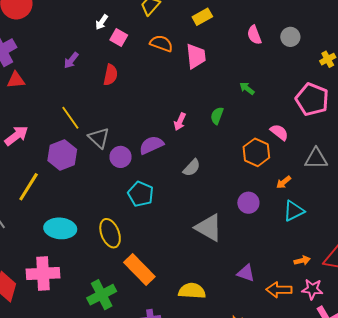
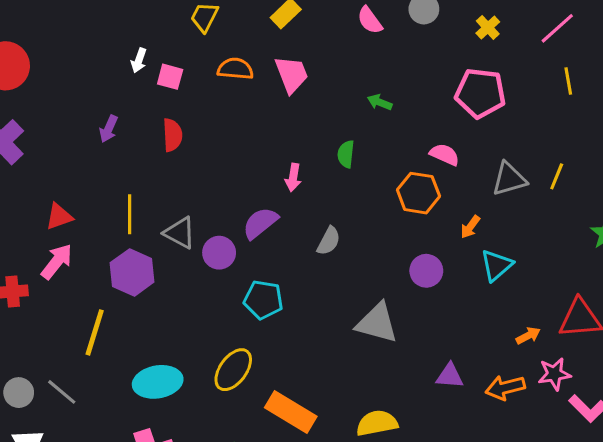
red triangle: (16, 80) -> (59, 217), moved
yellow line: (70, 118) -> (130, 214), turned 50
yellow ellipse: (110, 233) -> (233, 370), turned 72

